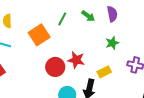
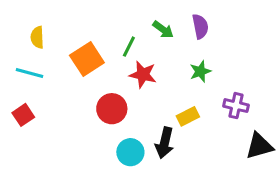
green line: (62, 19) -> (129, 47), moved
red star: (76, 60) -> (143, 75), moved

